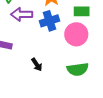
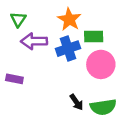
green rectangle: (82, 11) -> (94, 36), moved
black arrow: (37, 65) -> (76, 102), moved

